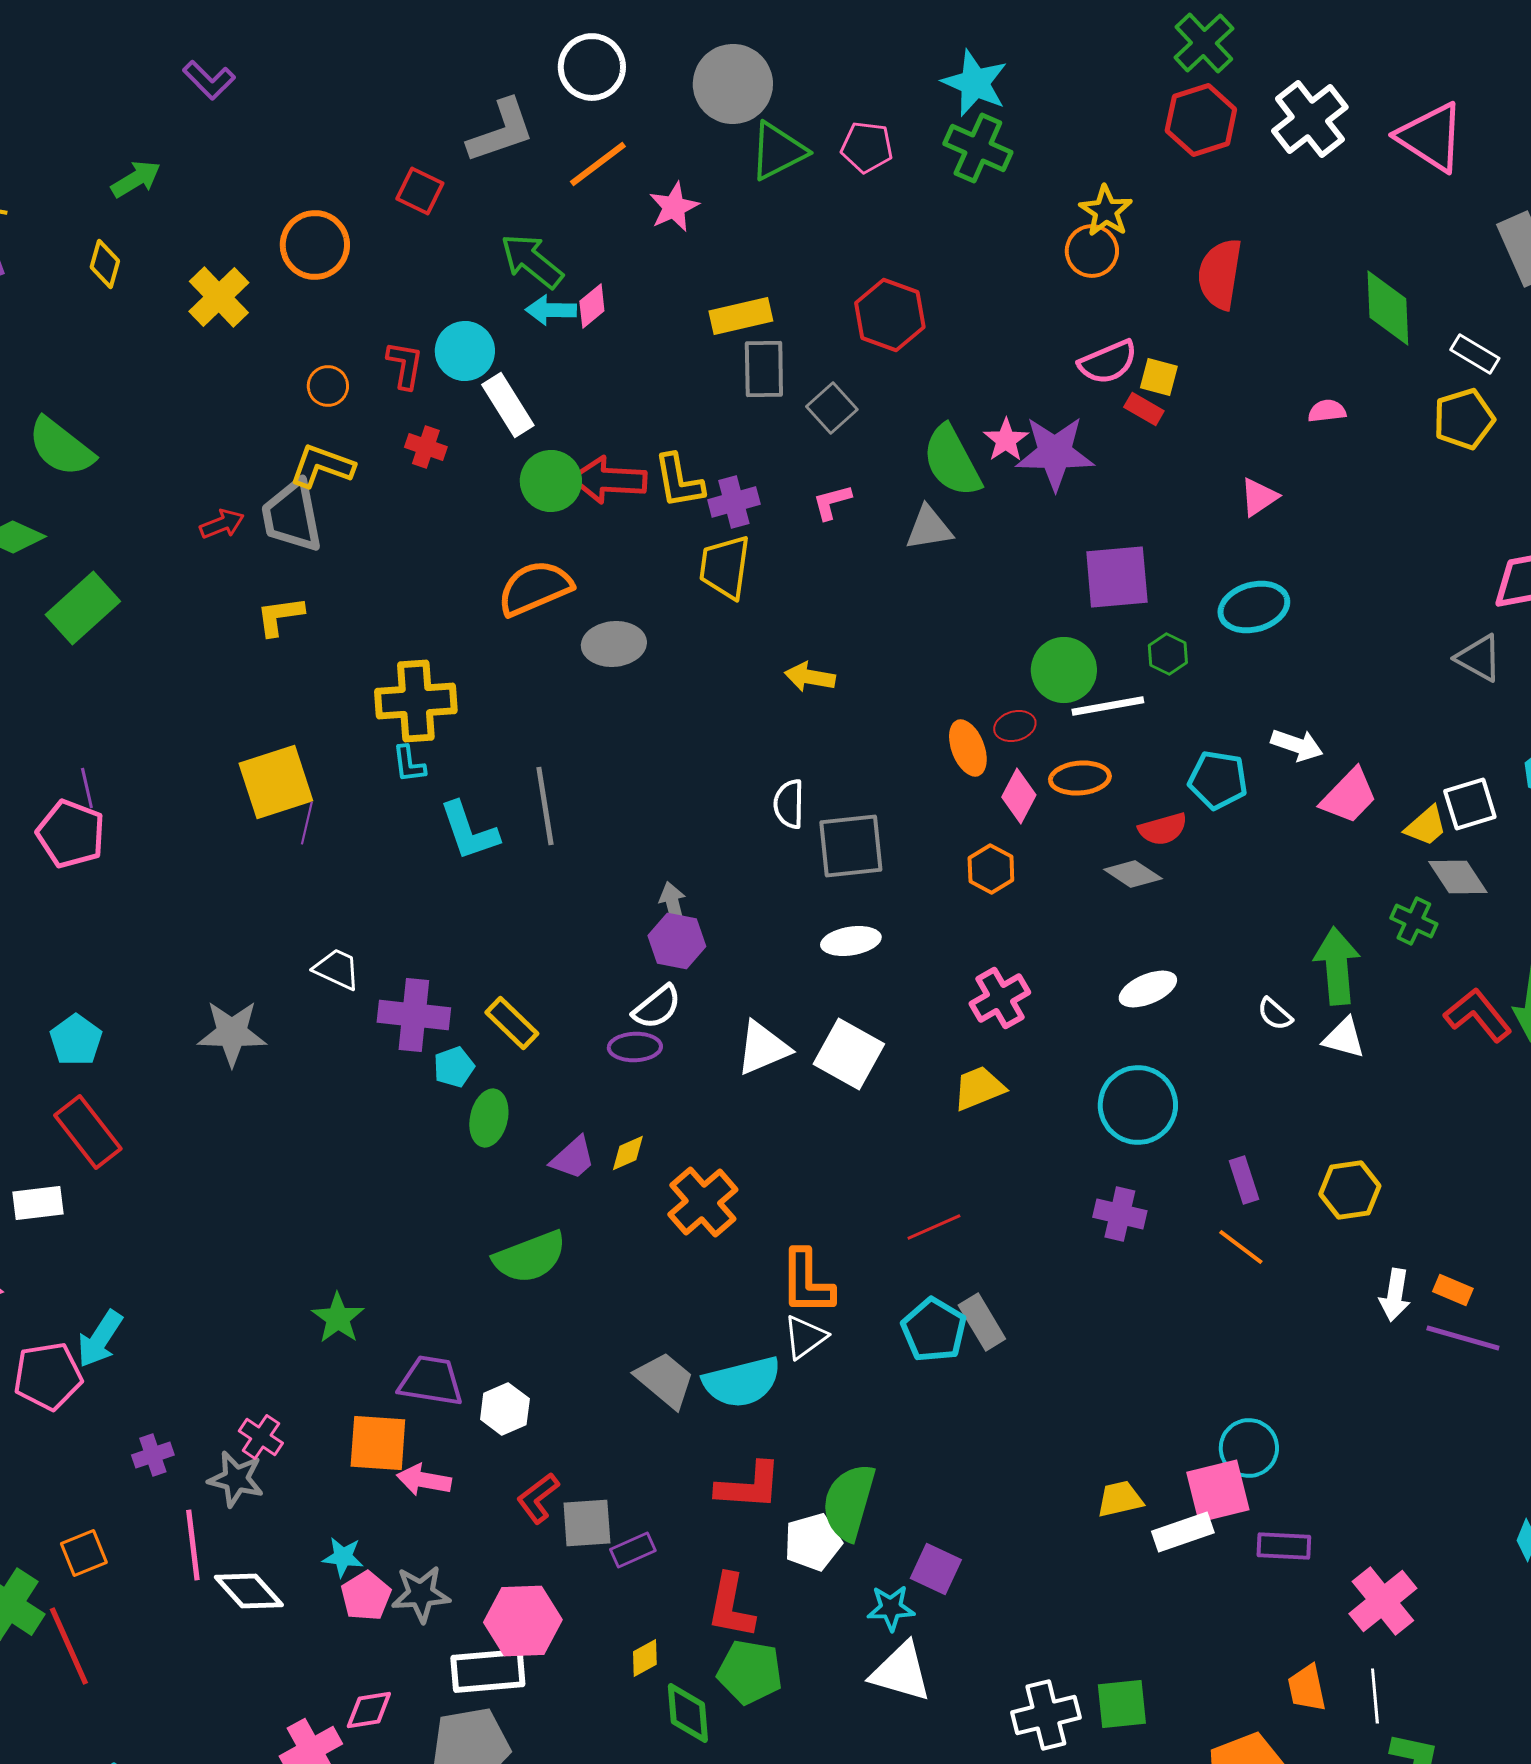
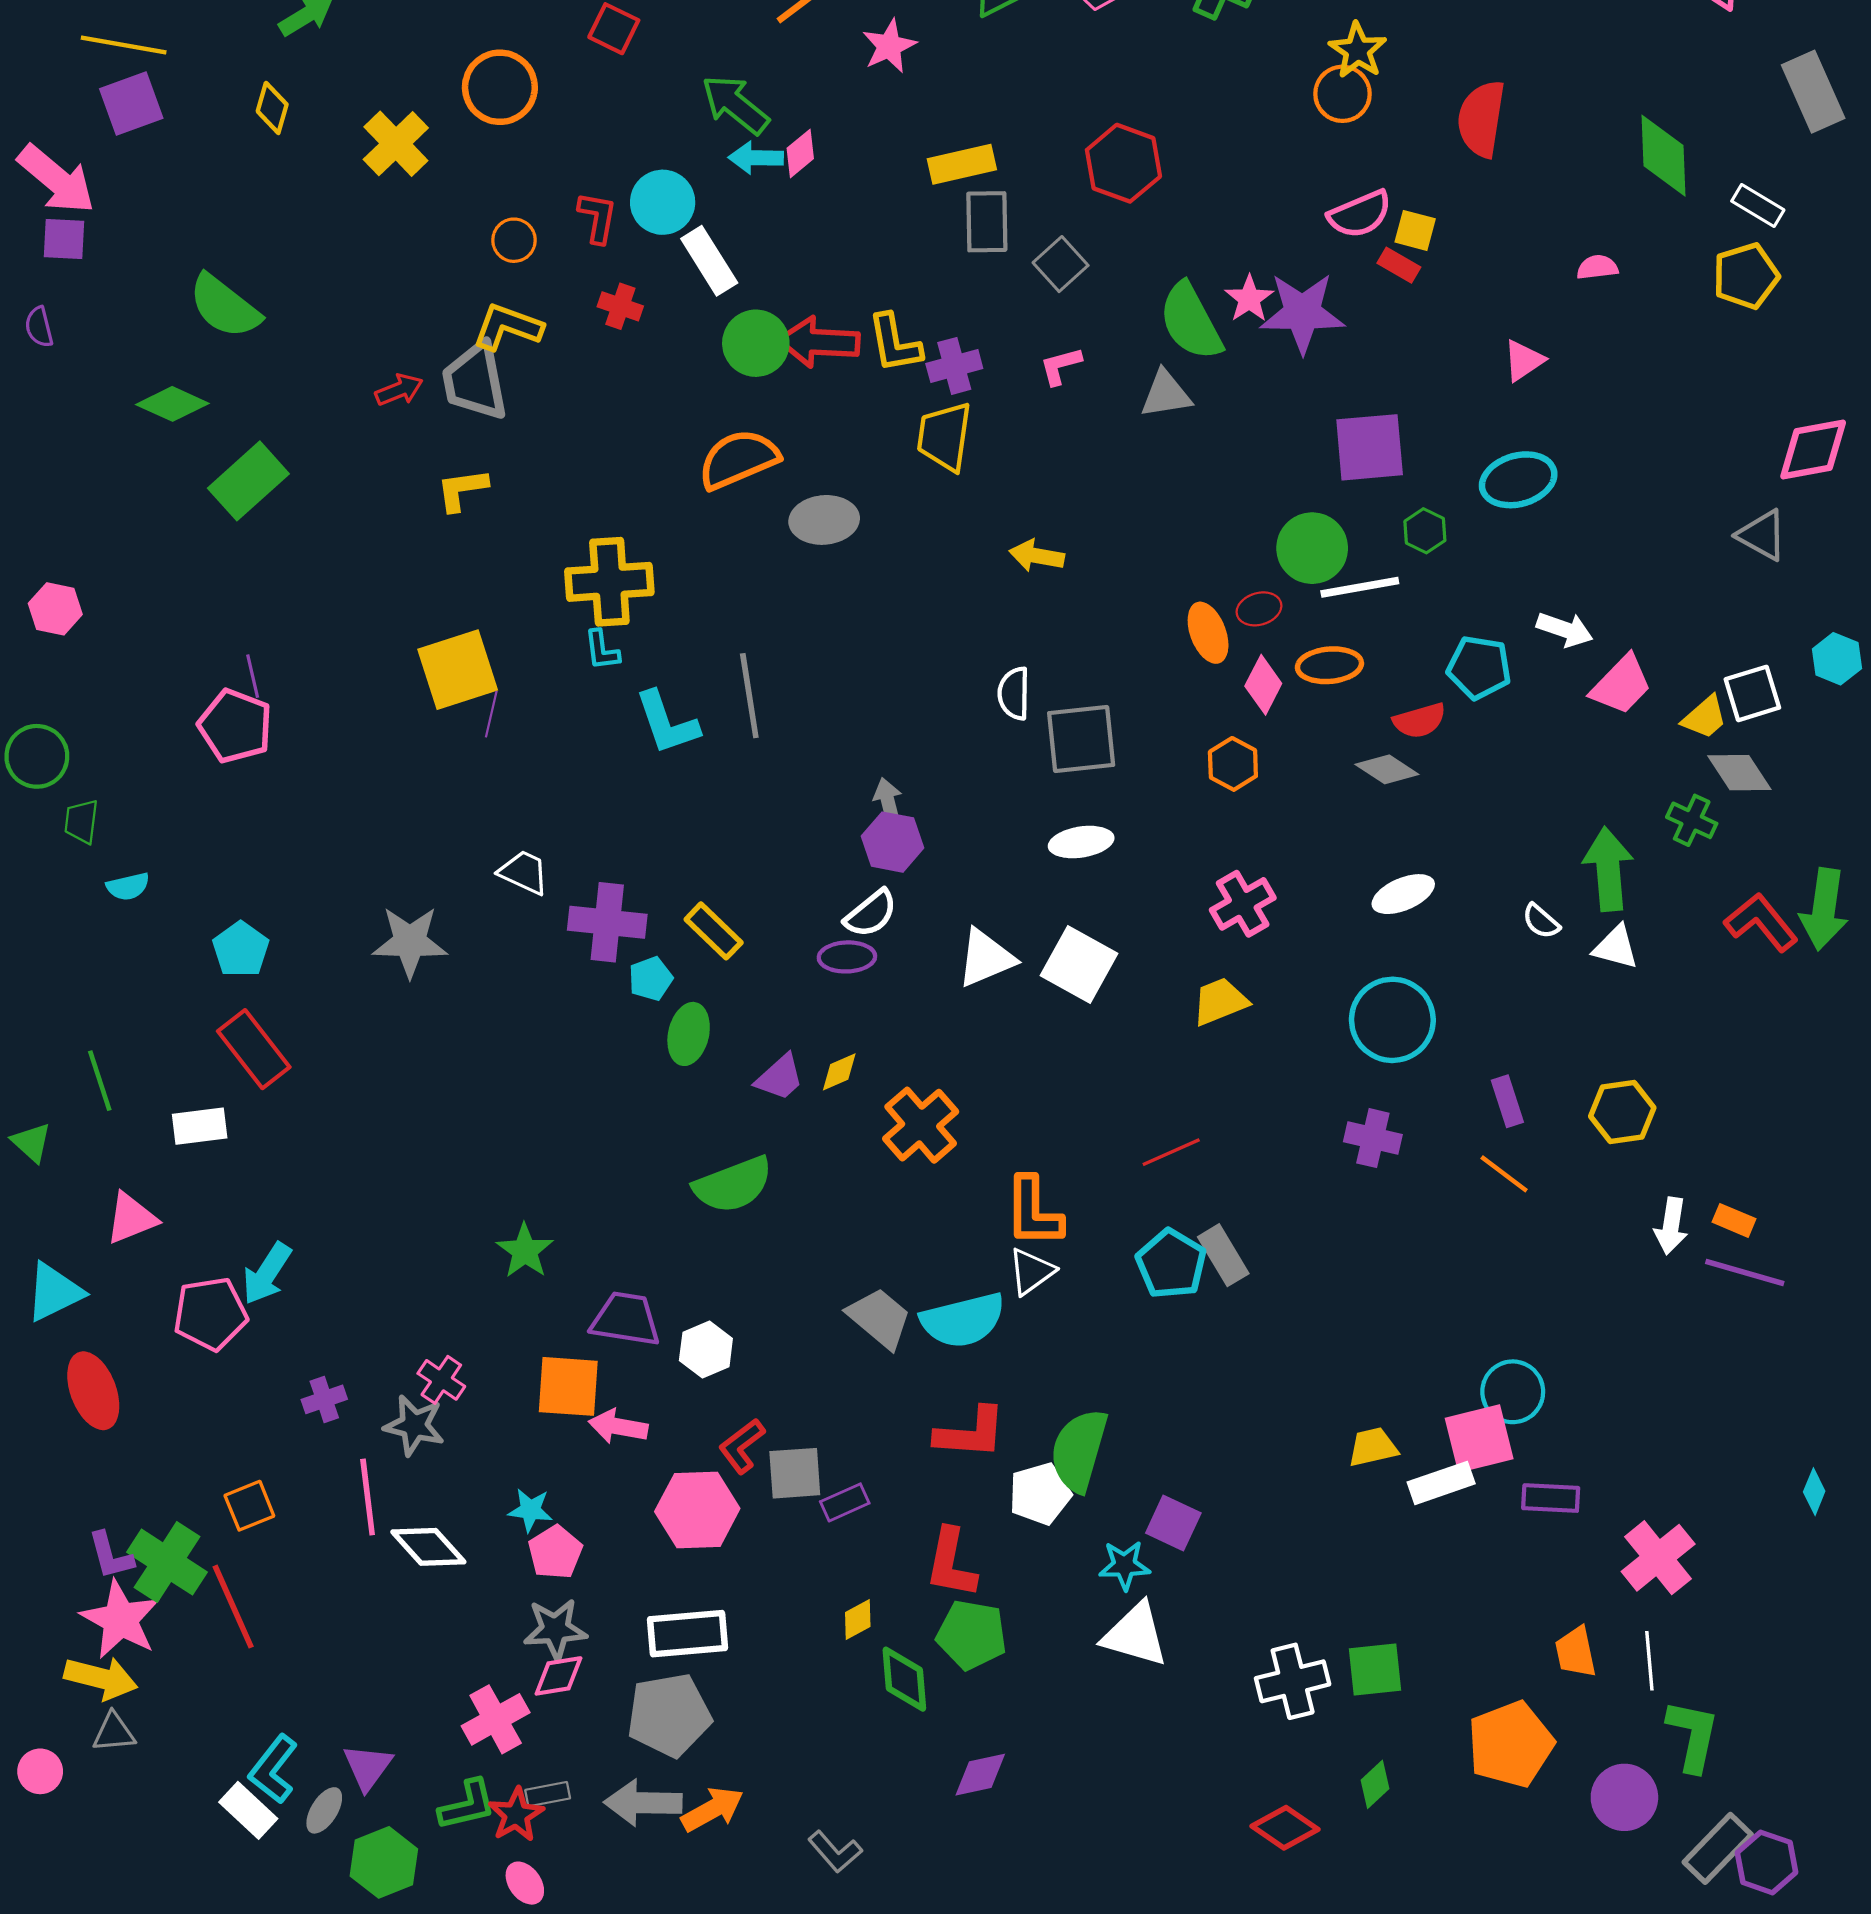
gray star: (421, 1594) -> (555, 1629), moved
pink hexagon: (523, 1621) -> (697, 1510), moved

